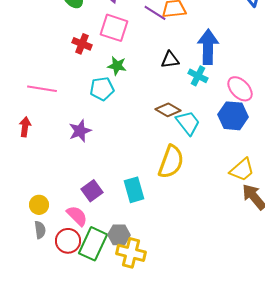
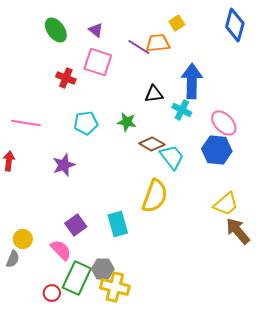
green star: (117, 66) -> (127, 122), moved
gray semicircle: (40, 230) -> (13, 259), moved, turned 30
red circle: (68, 241) -> (52, 293), moved, size x0.7

